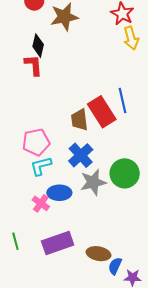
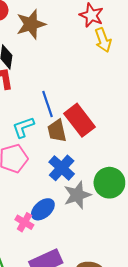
blue line: (122, 100) -> (47, 104), moved
cyan L-shape: (41, 166) -> (23, 127), moved
blue ellipse: (59, 193) -> (43, 209), turned -35

